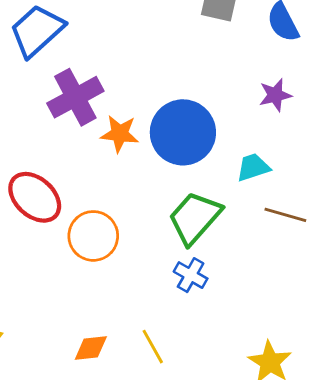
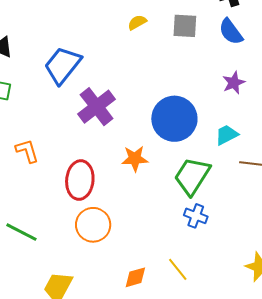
orange star: (120, 134) -> (135, 159), moved
red ellipse: (35, 197) -> (80, 180), turned 63
orange circle: (93, 236) -> (93, 225), moved

